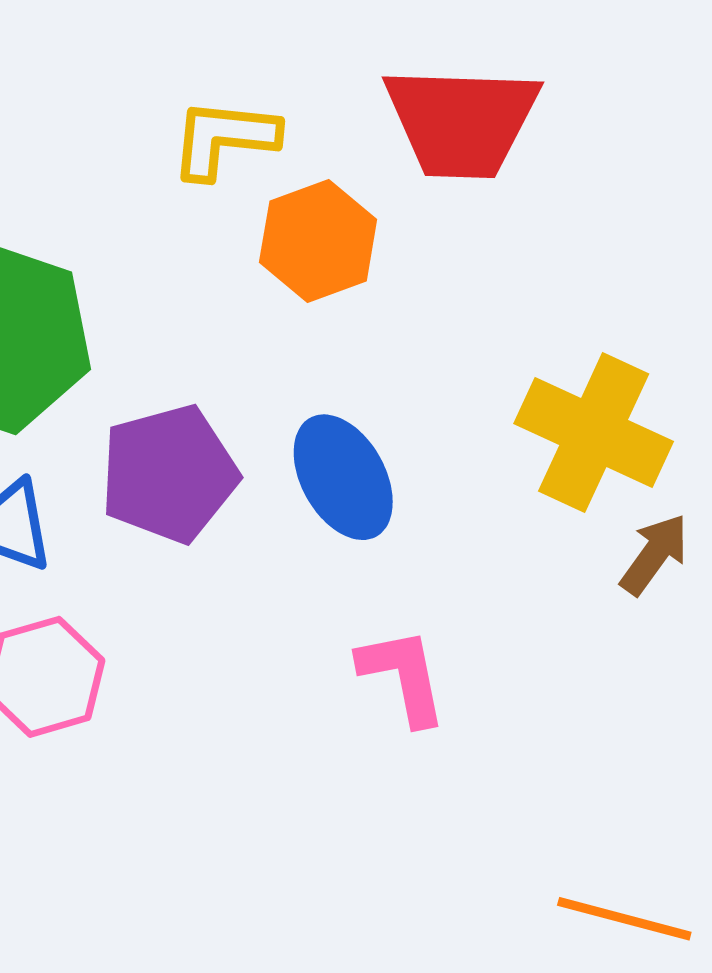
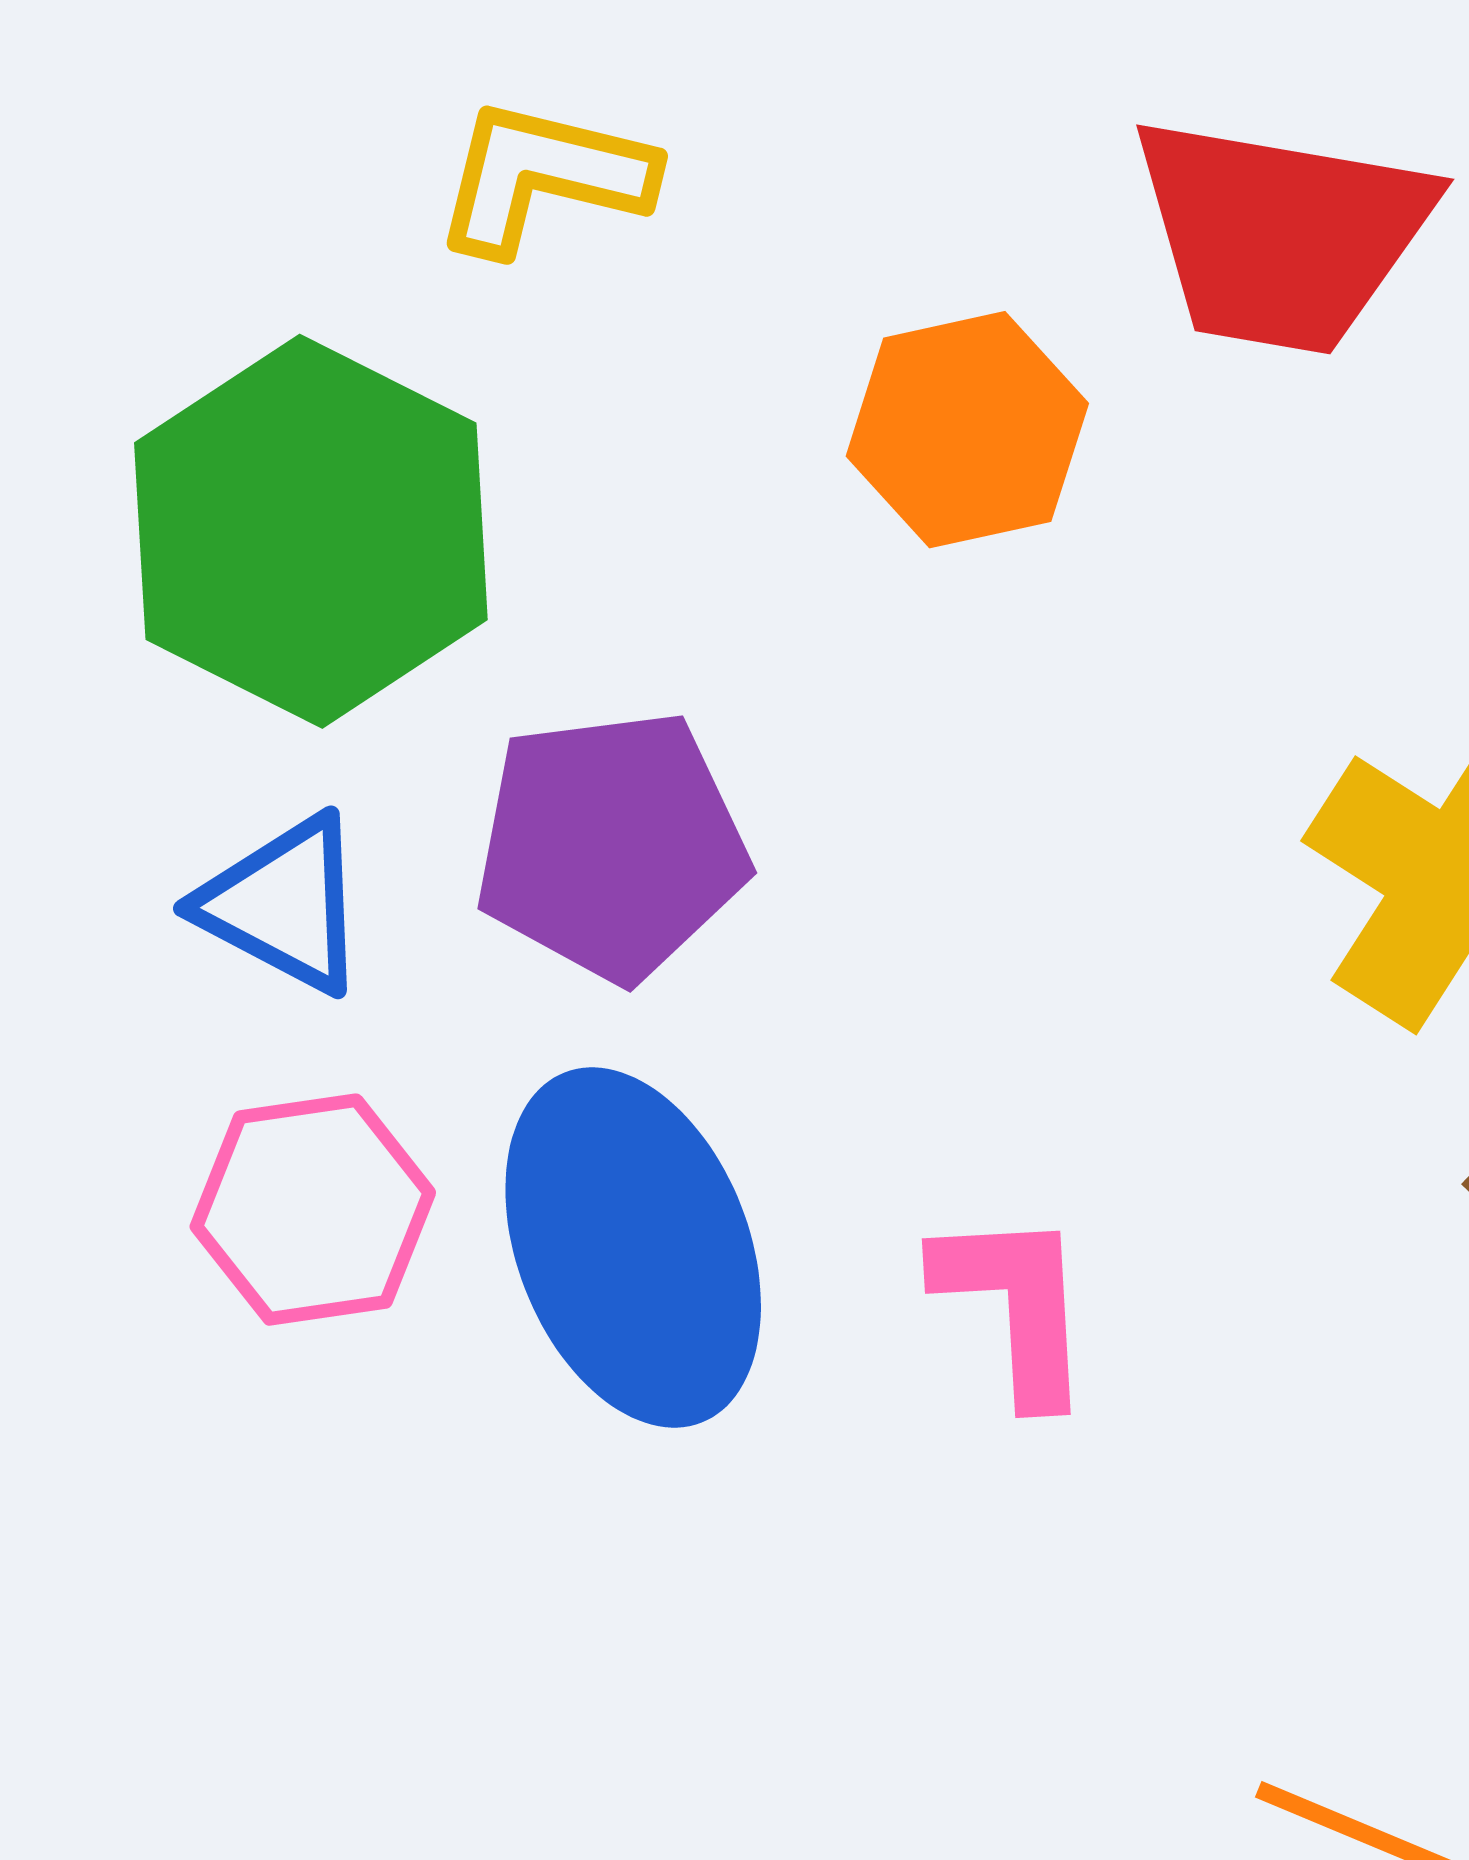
yellow L-shape: (224, 138) -> (543, 177), moved
blue ellipse: (343, 477) -> (633, 1247), moved, size x1.4

